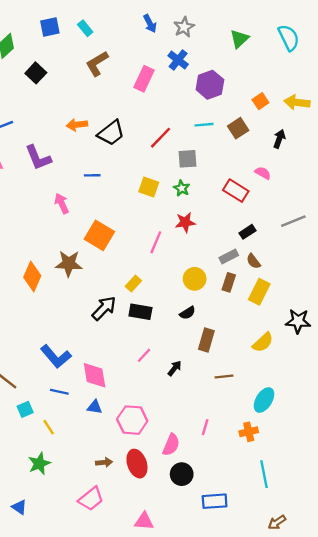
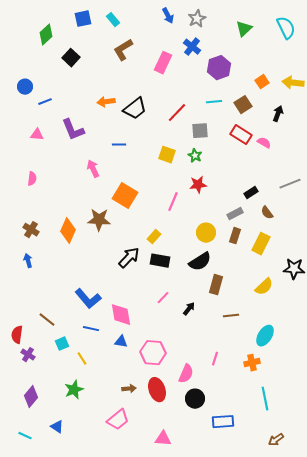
red rectangle: (236, 191) -> (241, 135), moved
brown semicircle: (253, 261) -> (267, 213), moved
black semicircle: (188, 313) -> (200, 262), size x1.6

